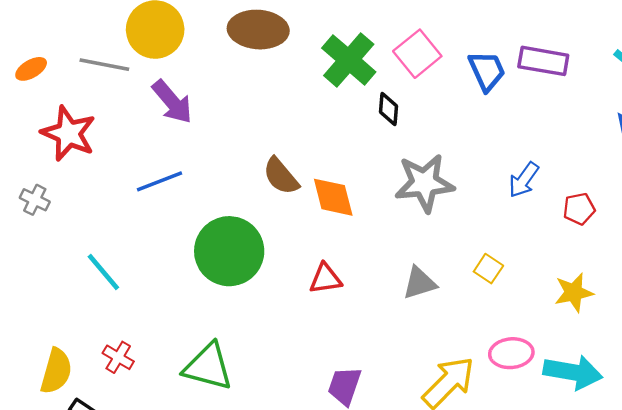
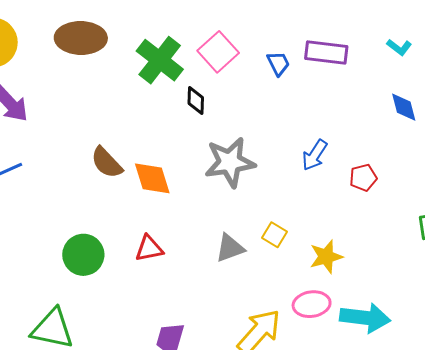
blue trapezoid: (487, 71) -> (278, 63), size x0.7
green circle: (229, 251) -> (83, 255), moved, size x0.7
yellow square: (488, 269) -> (274, 235), moved
yellow star: (574, 292) -> (326, 257), moved

